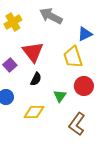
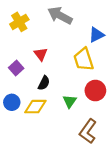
red triangle: (33, 52) -> (41, 54), size x0.6
yellow diamond: (34, 112) -> (35, 107), moved

